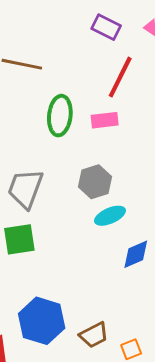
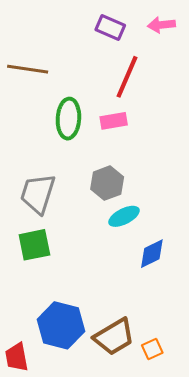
brown trapezoid: (94, 335) -> (114, 337), size x1.4

